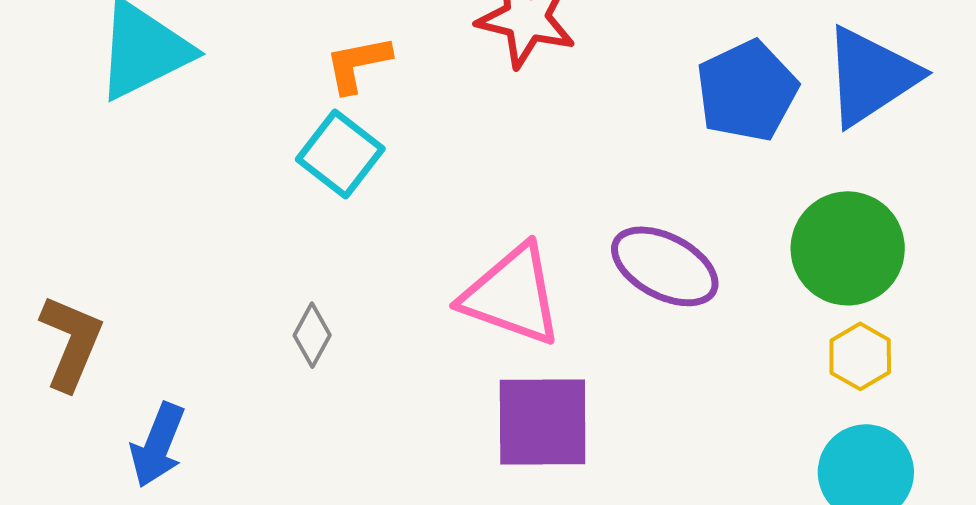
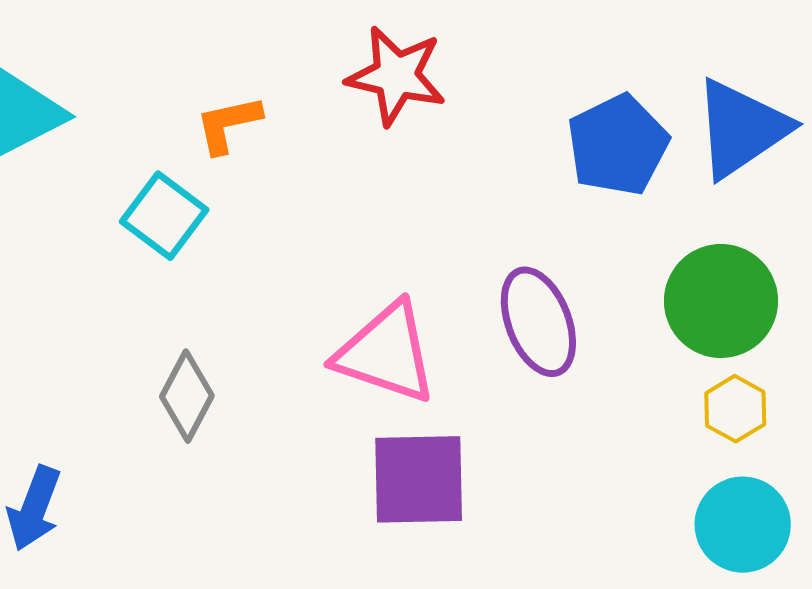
cyan square: (340, 154) -> (164, 216), moved
purple ellipse: (665, 266) -> (538, 322), turned 42
gray diamond: (312, 335) -> (187, 396), size x1.4

